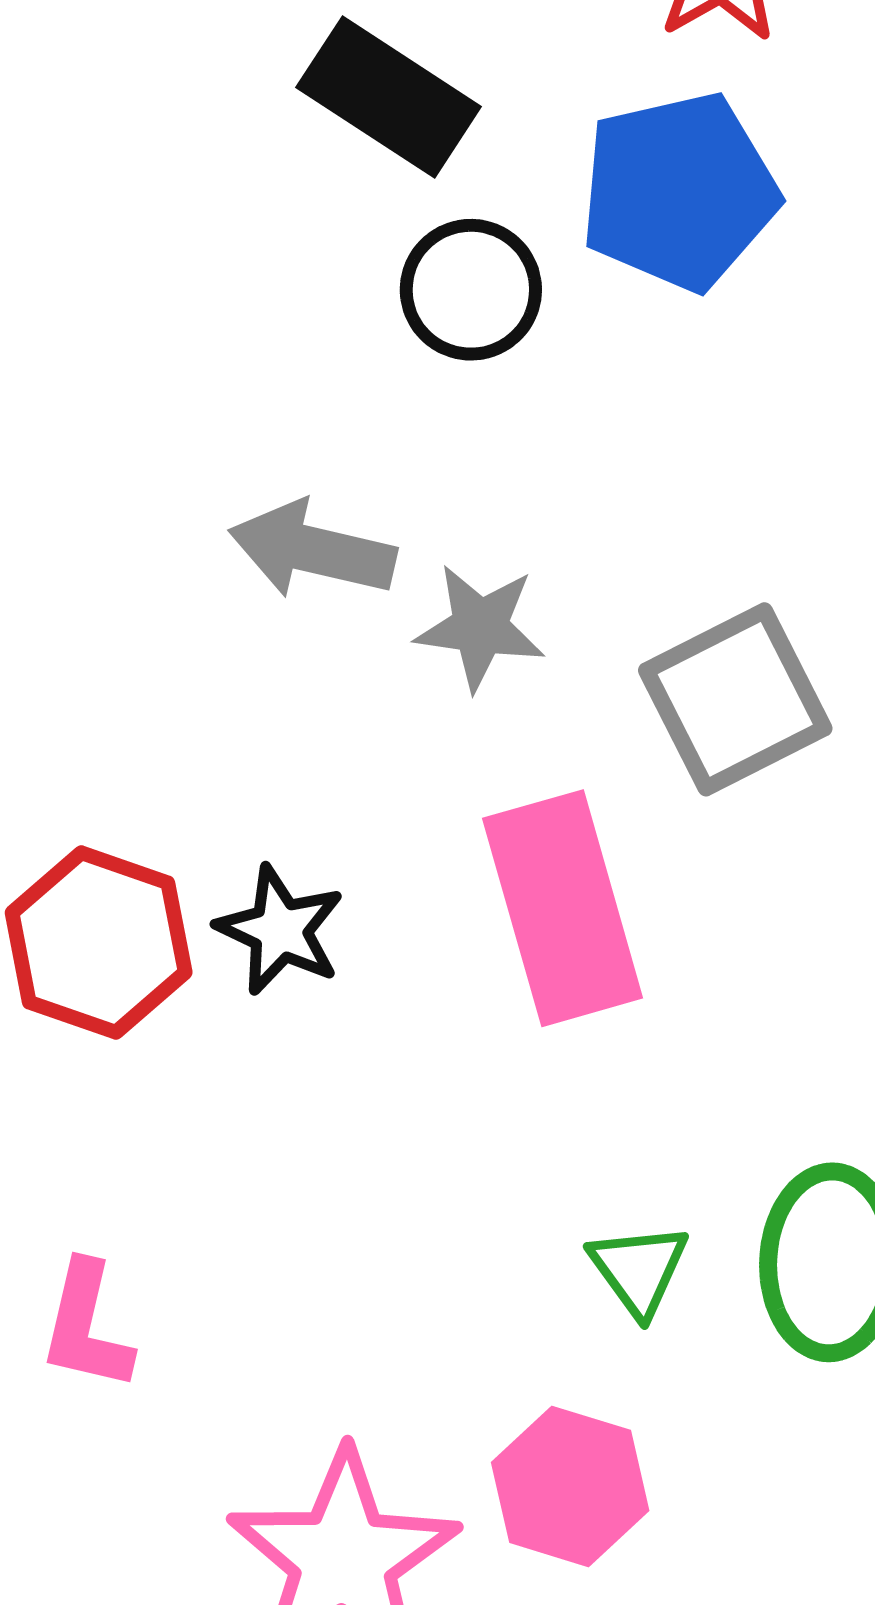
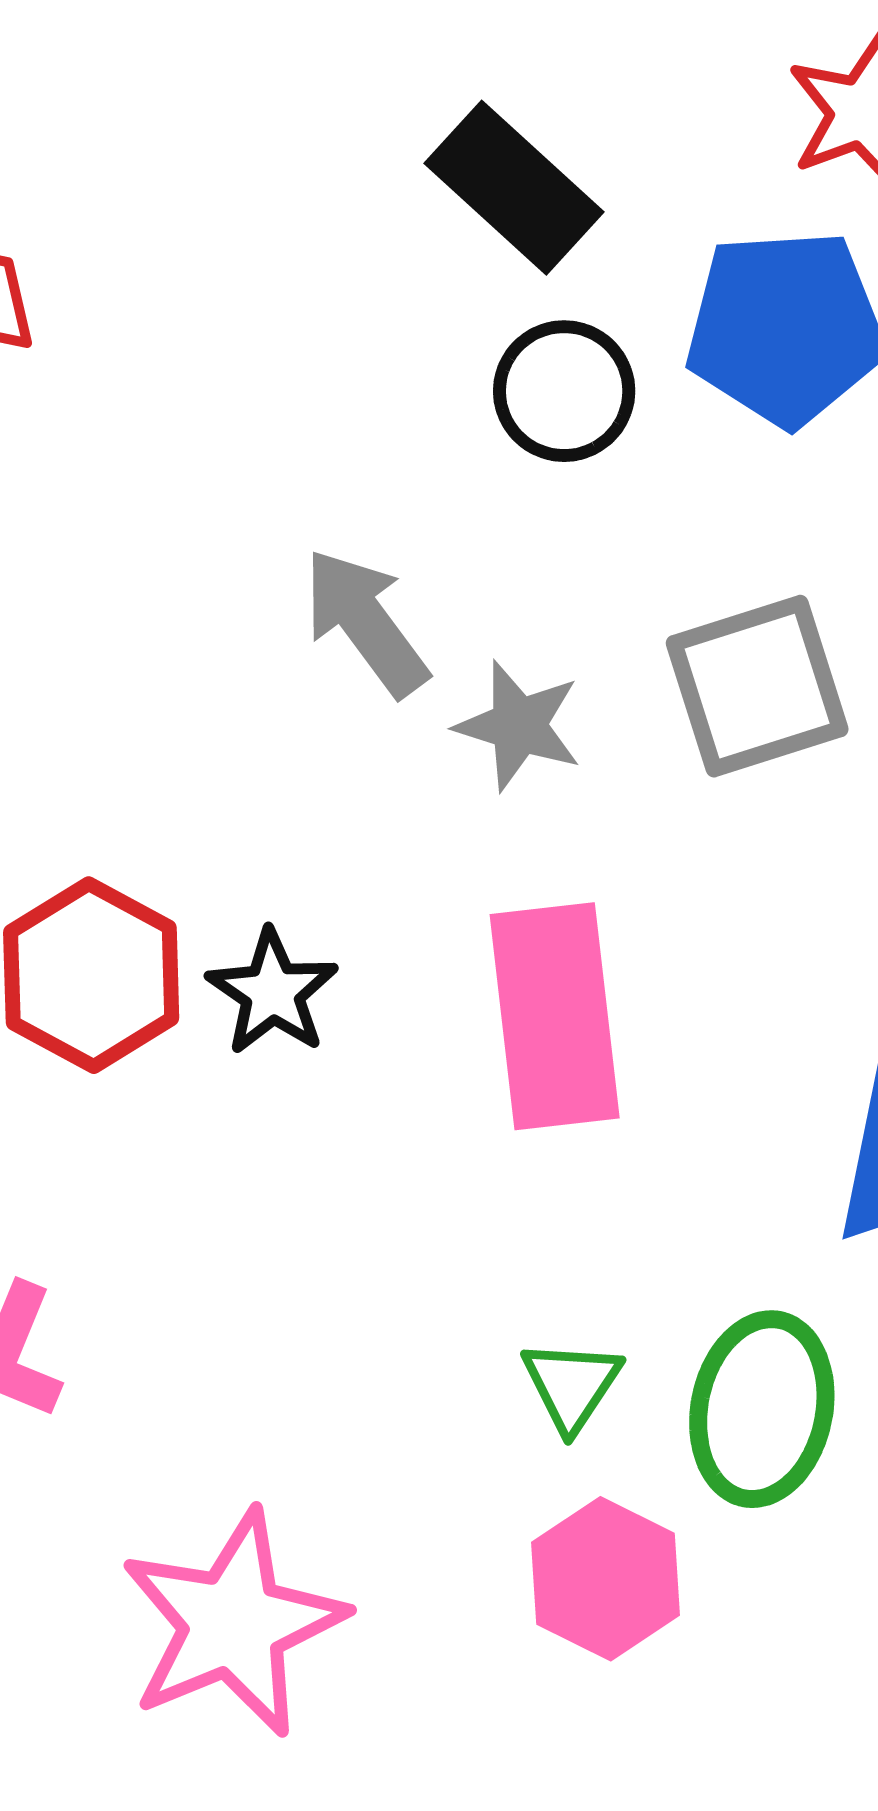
gray arrow: (312, 550) -> (366, 622), turned 31
gray square: (735, 699) -> (757, 686), moved
pink hexagon: (570, 1486) -> (606, 1579), moved

